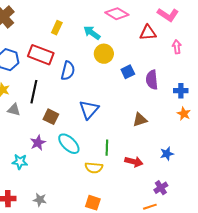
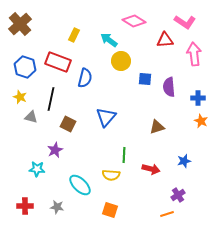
pink arrow: (177, 47) -> (194, 54), size x1.6
blue square: (128, 72) -> (145, 79), turned 32
cyan ellipse: (69, 144) -> (80, 185), moved

